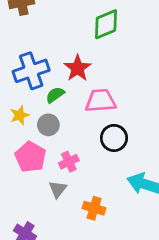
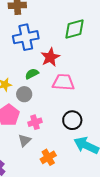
blue cross: (31, 71) -> (26, 37), moved
black circle: (114, 138) -> (72, 120), moved
orange cross: (94, 208) -> (48, 157), turned 35

